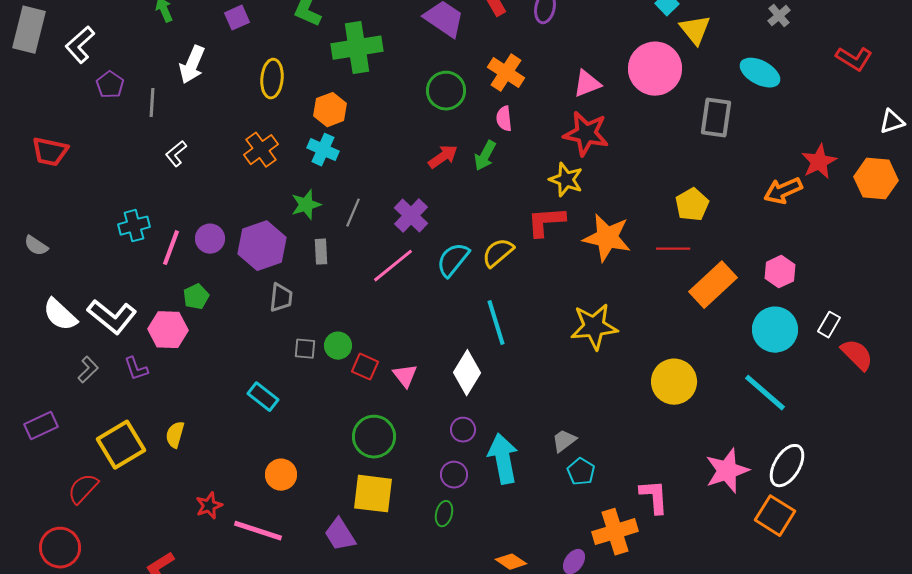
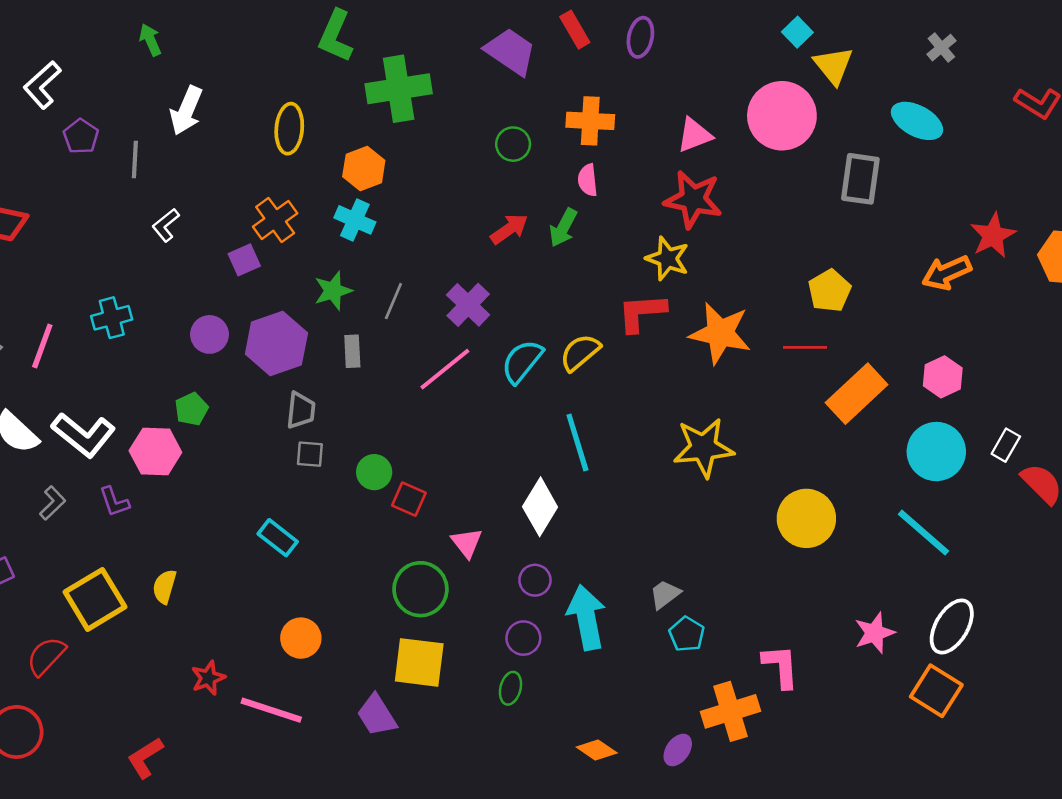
purple square: (237, 18) -> (244, 260), moved
orange cross: (506, 73) -> (590, 121), turned -30
green circle: (446, 91) -> (513, 144), size x0.7
pink line: (171, 248) -> (42, 346), moved
gray square: (305, 349) -> (310, 454), moved
pink triangle: (405, 376) -> (467, 543), moved
pink star: (727, 471) -> (875, 633), size x0.7

